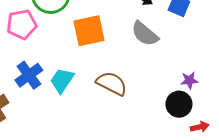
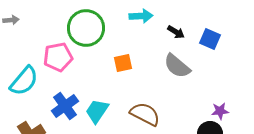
orange square: (89, 31) -> (123, 63), size x0.6

